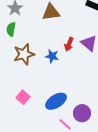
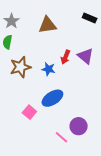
pink square: (23, 97) -> (29, 112), moved
blue ellipse: (56, 101) -> (52, 98), moved

